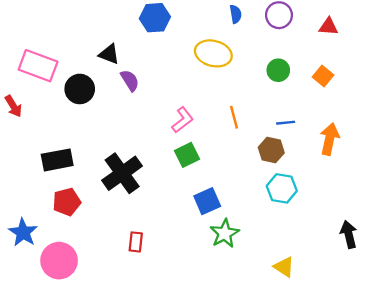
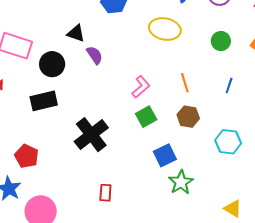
blue line: (286, 123) -> (229, 86), turned -63
brown hexagon: (271, 150) -> (188, 117), moved
black rectangle: (57, 160) -> (44, 101), moved
red pentagon: (67, 202) -> (27, 156), moved, turned -30

